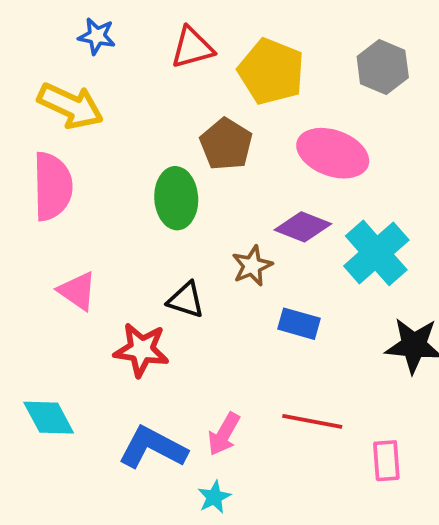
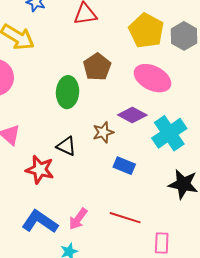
yellow pentagon: (271, 71) -> (146, 31), moved

